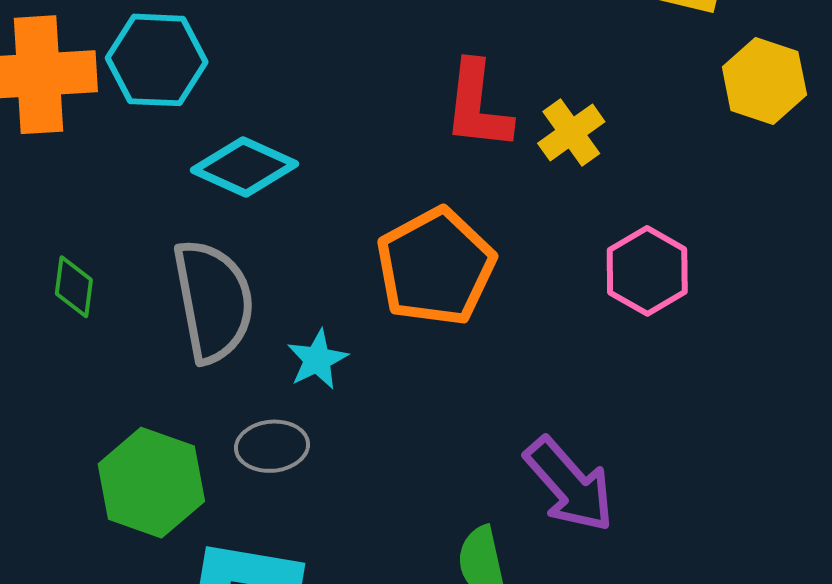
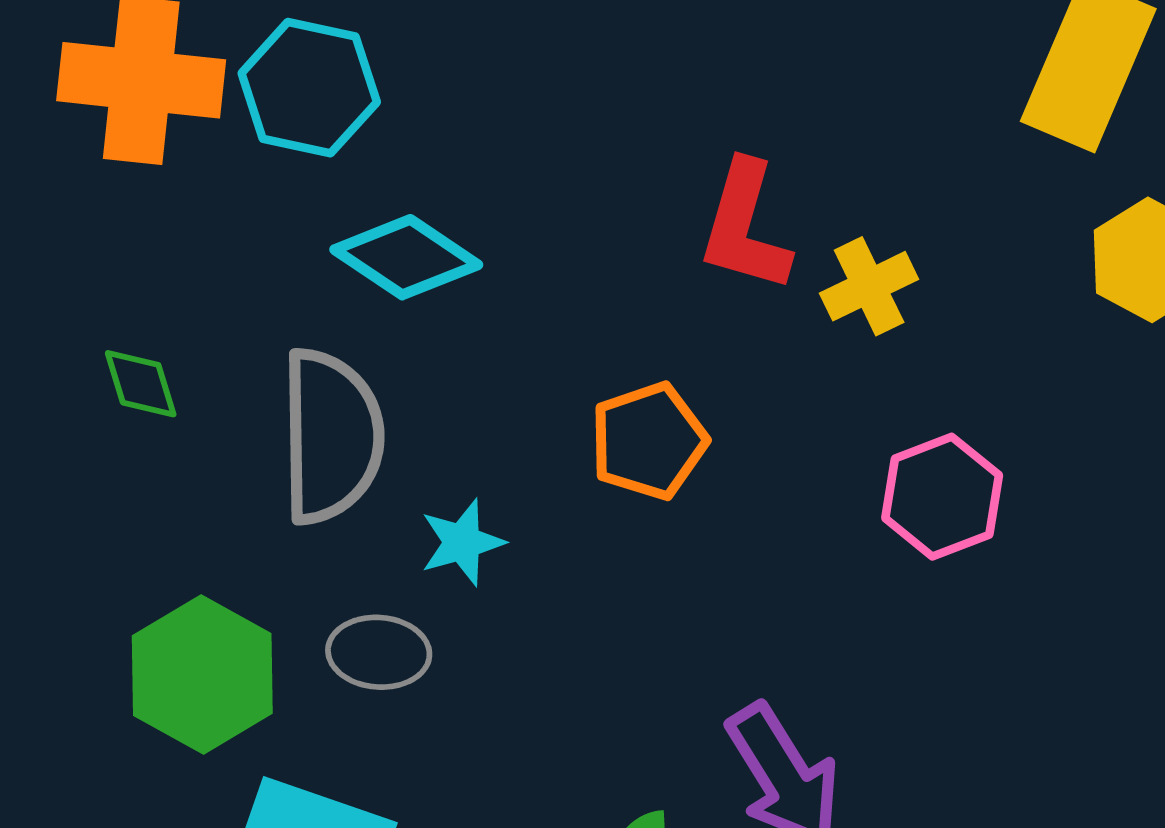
orange pentagon: (436, 267) -> (649, 441), size x0.7
green diamond: (74, 287) -> (141, 384), turned -34

